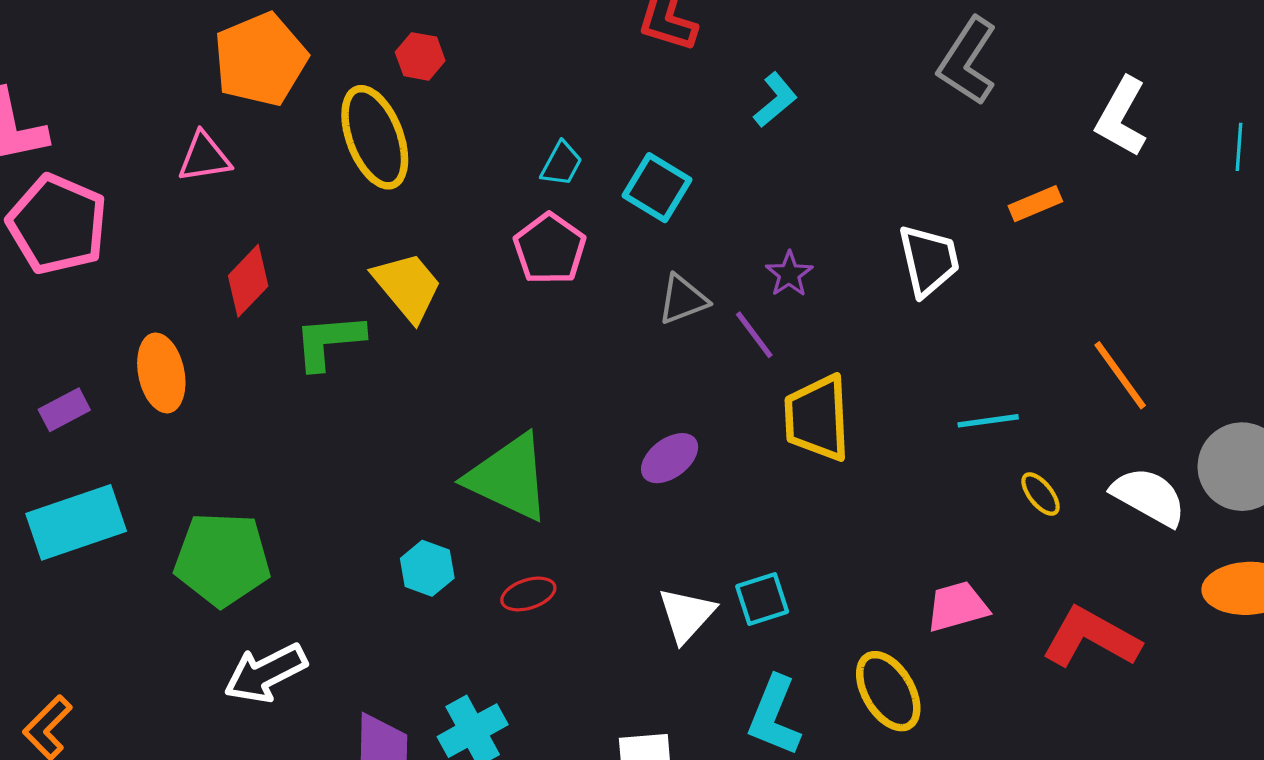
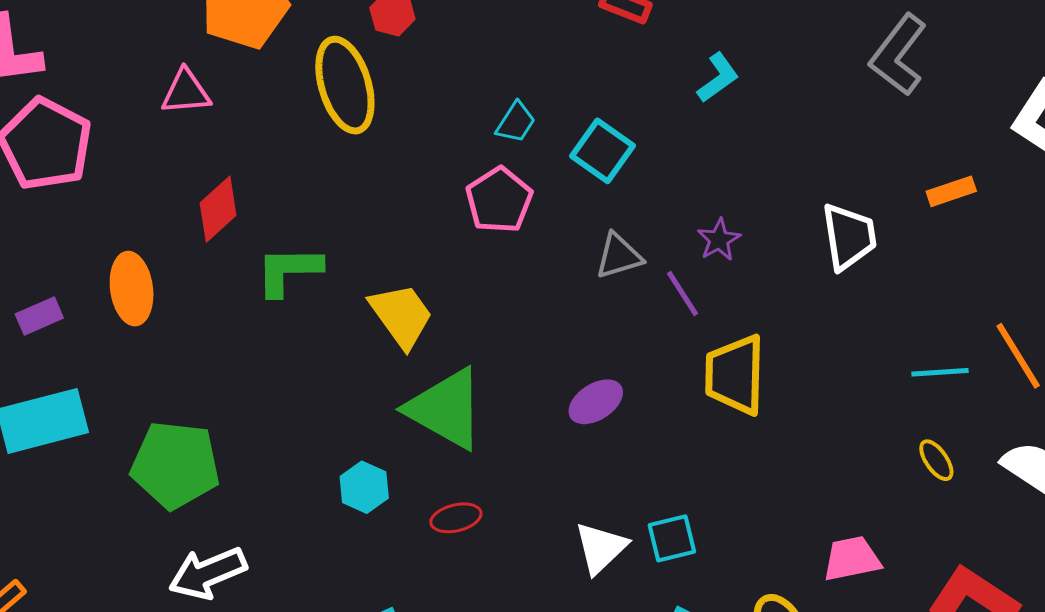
yellow trapezoid: (407, 286) -> (401, 315), moved
cyan line: (988, 421) -> (940, 372), moved

